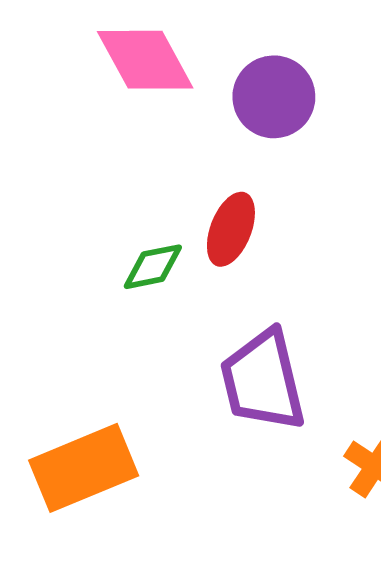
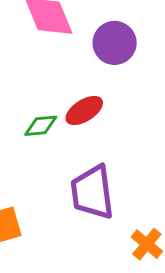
red ellipse: (231, 229) -> (84, 110), turned 30

